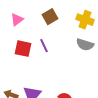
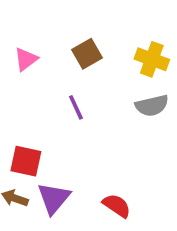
gray semicircle: (85, 45) -> (152, 106), turned -30
red square: (23, 49) -> (26, 161), moved

